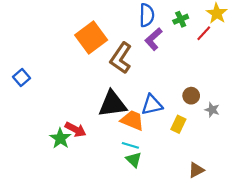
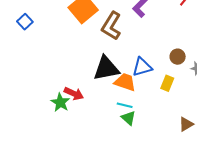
blue square: (21, 77) -> (25, 22), moved

